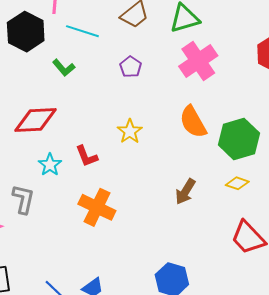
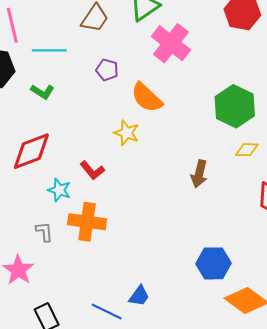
orange semicircle: (193, 122) -> (147, 98), moved
gray L-shape: (23, 199) -> (44, 232), size x0.7
orange cross: (97, 207) -> (87, 222), moved

